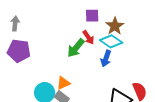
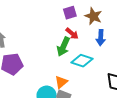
cyan diamond: (111, 41) -> (82, 61), moved
blue arrow: (106, 59) -> (101, 38), moved

